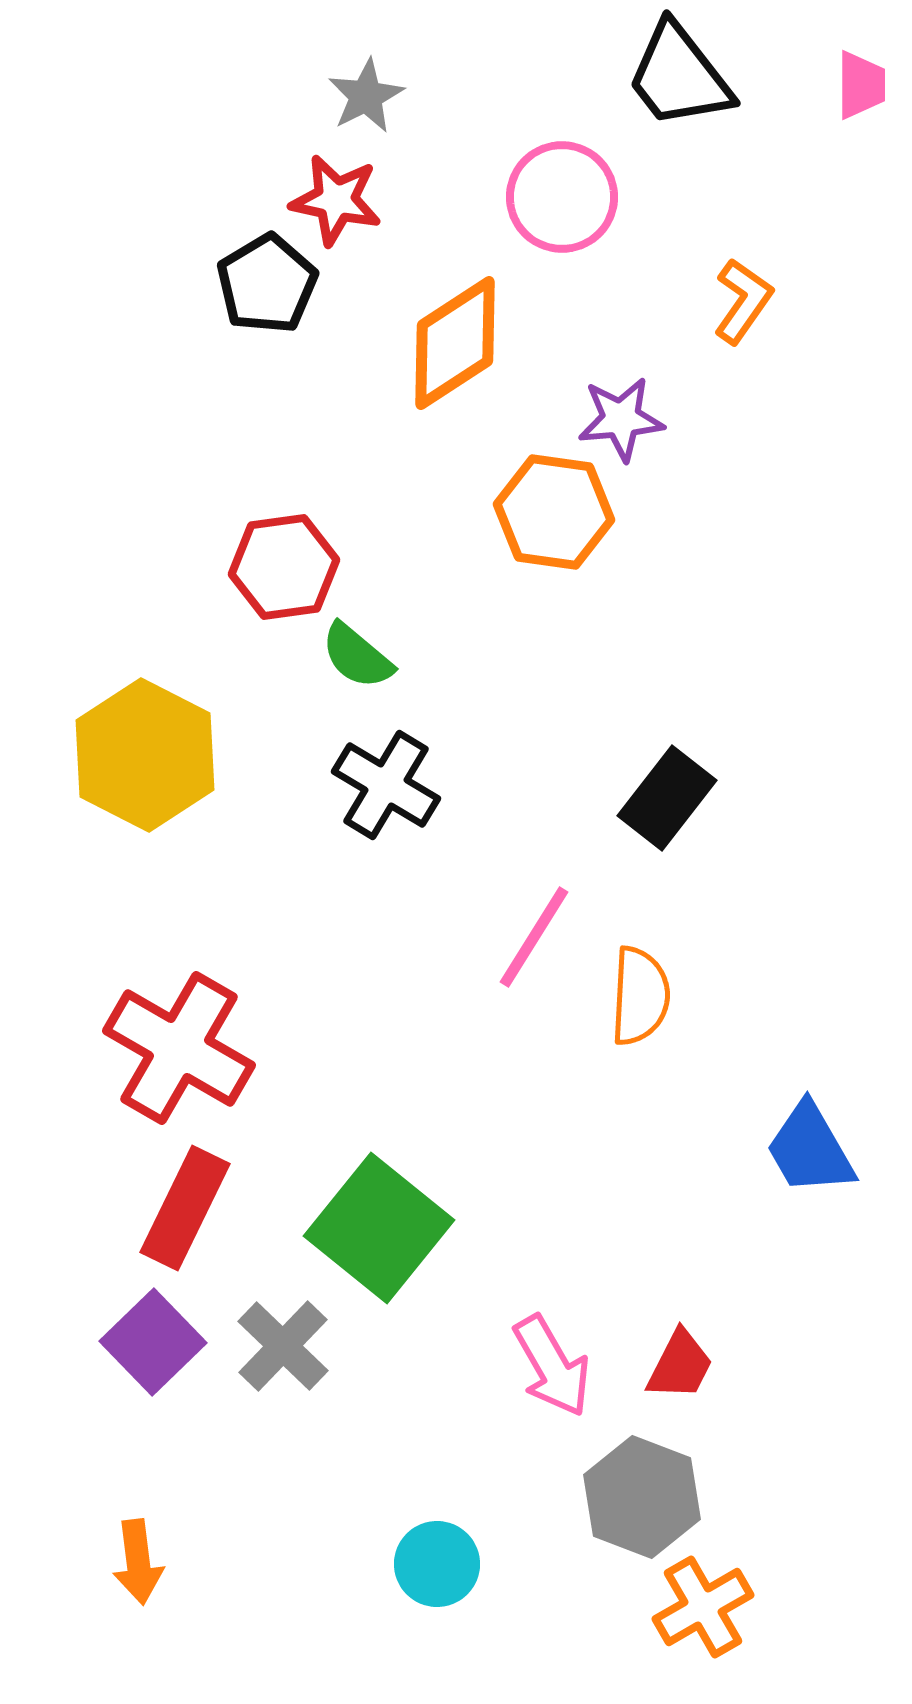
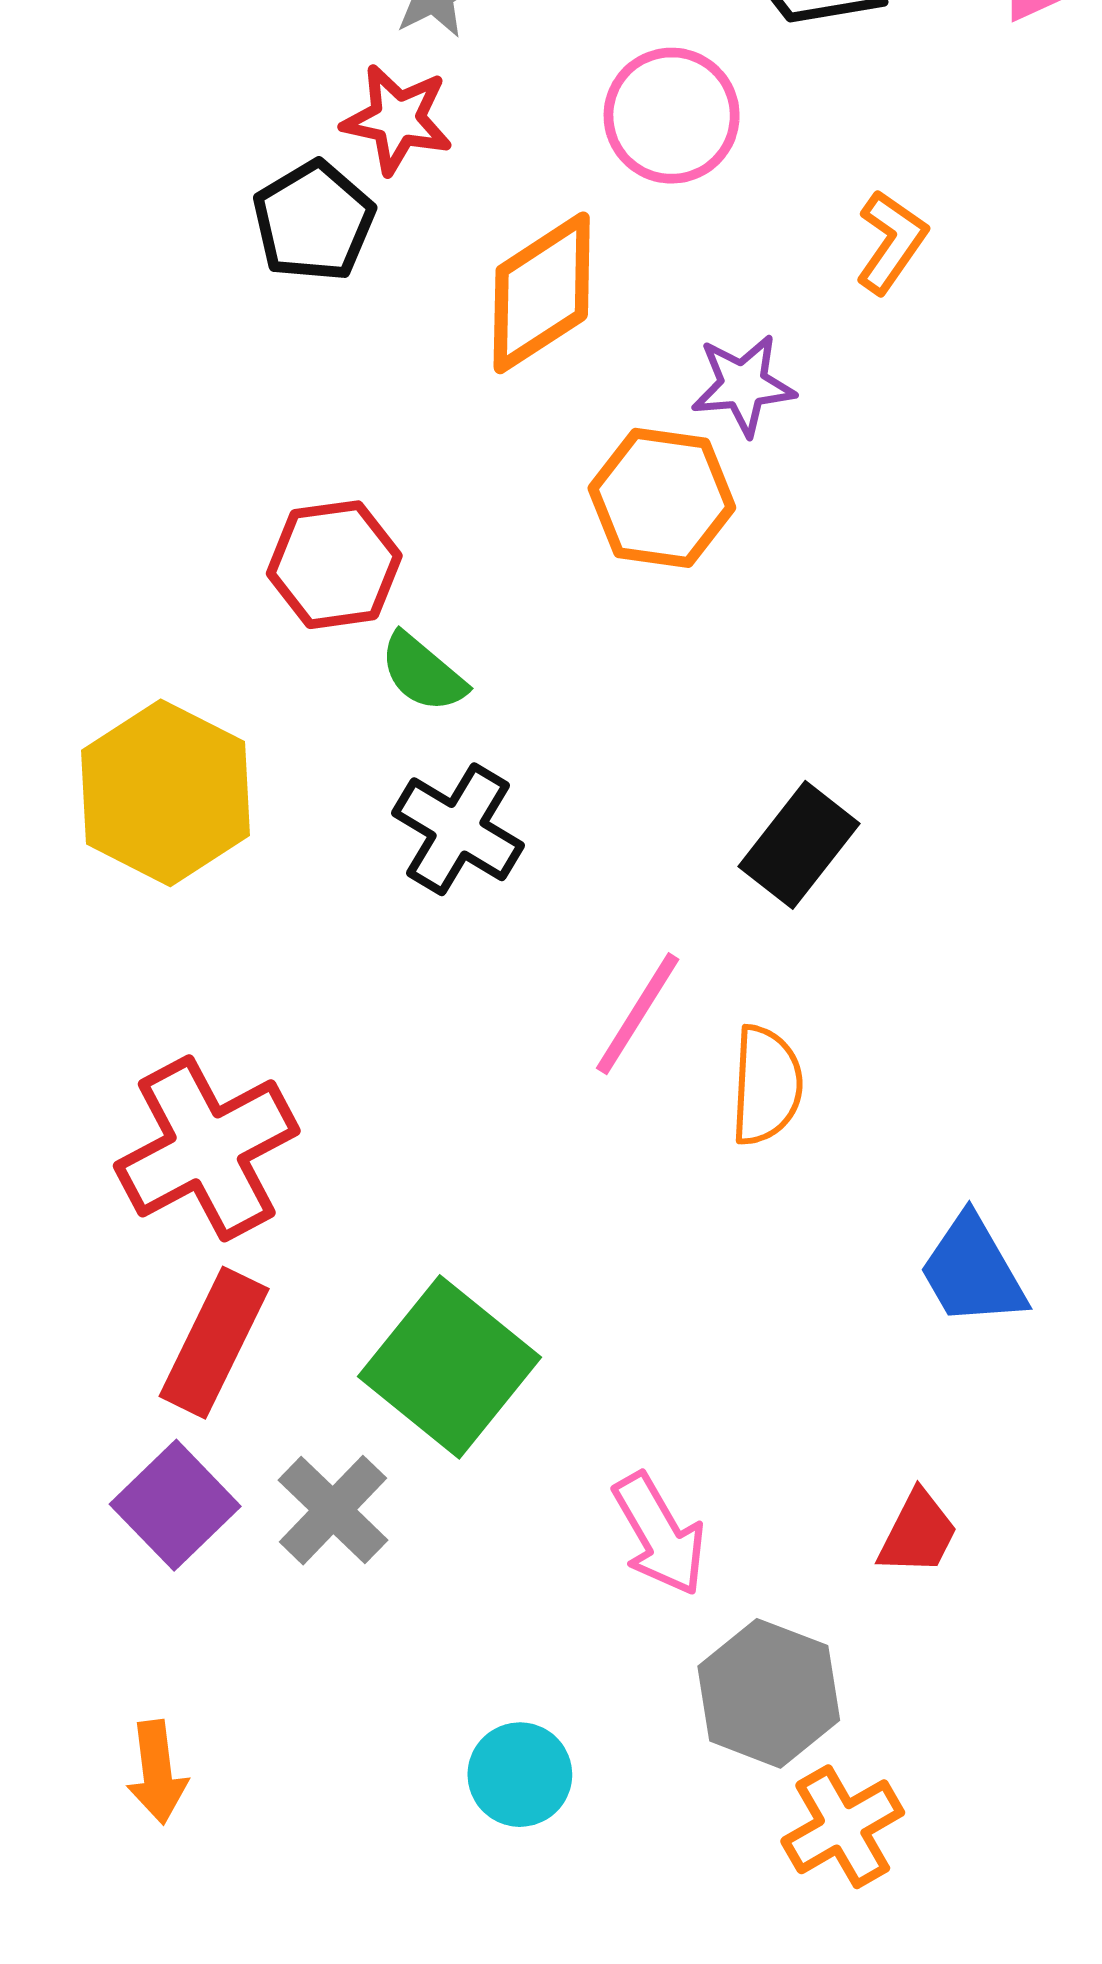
red cross: (179, 1048) -> (207, 1148), turned 32
red trapezoid: (680, 1365) -> (918, 1533), moved

